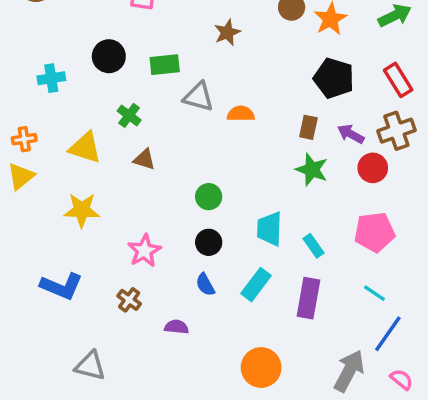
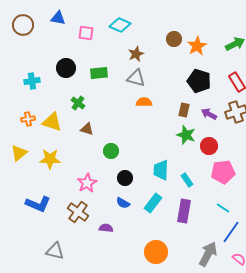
gray triangle: (198, 97) -> (136, 78), moved
orange cross: (24, 139) -> (28, 119), moved
red circle: (373, 168) -> (209, 146), moved
yellow triangle: (21, 176) -> (19, 153), moved
green circle: (209, 197) -> (111, 151), moved
blue semicircle: (205, 285) -> (123, 203), turned -32
brown cross: (129, 300) -> (78, 212), size x1.5

